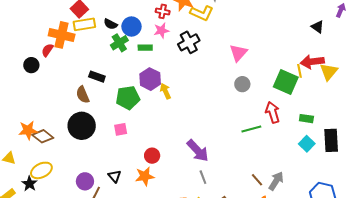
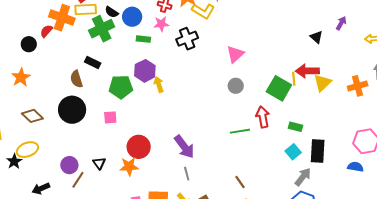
green cross: (119, 43) -> (102, 29), moved, size x1.4
orange star: (28, 130) -> (21, 77), moved, turned -30
red circle: (152, 156) -> (139, 147), size x1.5
gray arrow: (276, 181) -> (303, 177), moved

